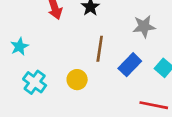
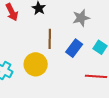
yellow circle: (77, 80) -> (36, 64), size x1.5

